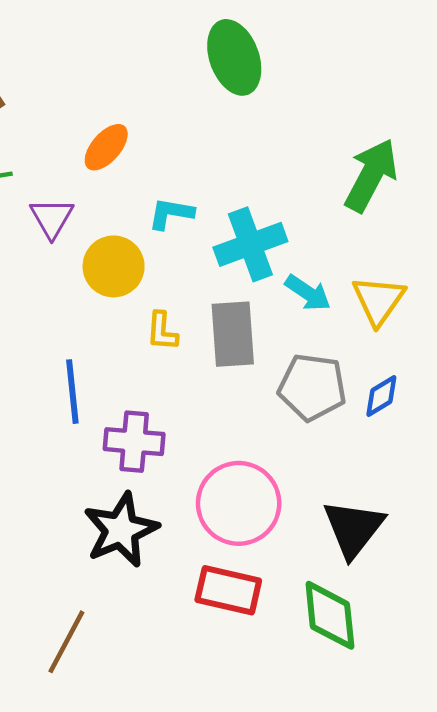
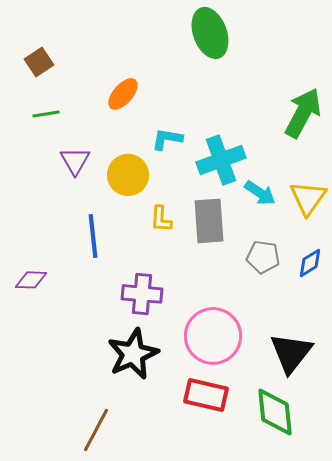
purple triangle: (52, 218) -> (75, 161), moved
gray pentagon: (312, 387) -> (263, 257), size x0.7
blue line: (72, 392) -> (93, 236), moved

